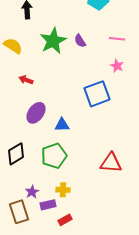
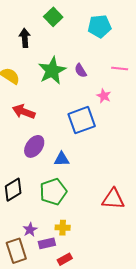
pink star: (117, 66) -> (104, 96), moved
red arrow: (26, 80) -> (24, 112), size x1.5
blue square: (97, 94) -> (82, 120), moved

